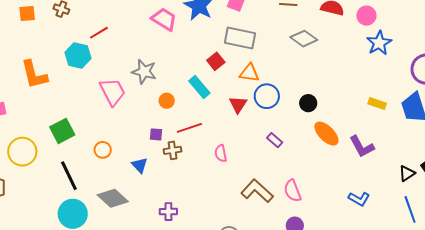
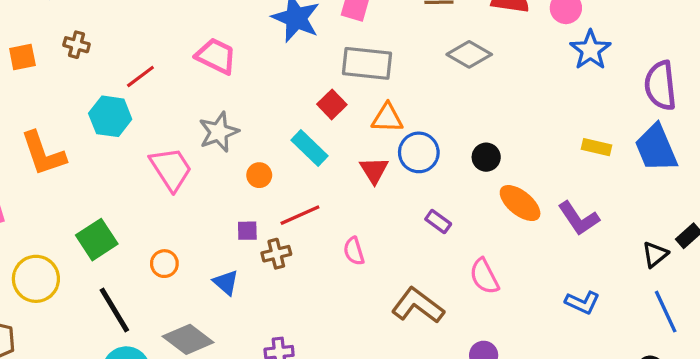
pink trapezoid: (164, 19) -> (216, 56), moved
gray star: (144, 72) -> (219, 132), turned -30
pink semicircle: (293, 191) -> (484, 276), moved

